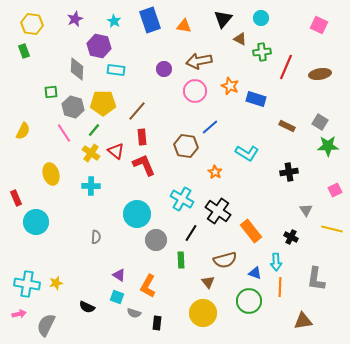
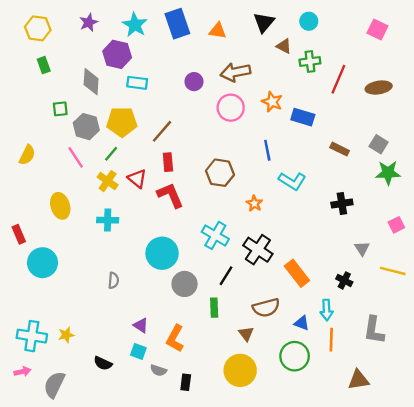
cyan star: (114, 21) -> (135, 25), size x1.5
green rectangle: (24, 51) -> (44, 65), moved
blue line: (210, 127) -> (267, 150), moved, turned -60

